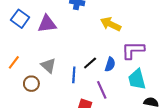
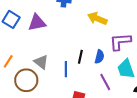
black line: (90, 63) -> (80, 57), turned -32
brown circle: (31, 84) -> (26, 80), size x1.5
purple line: (102, 90) -> (105, 82), moved

